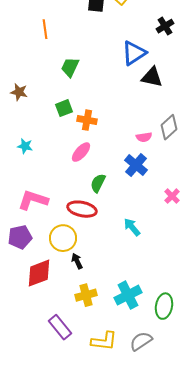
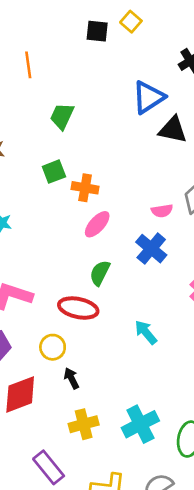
pink ellipse: (81, 152) -> (97, 224), moved
yellow circle: (63, 238) -> (53, 347), size x0.7

